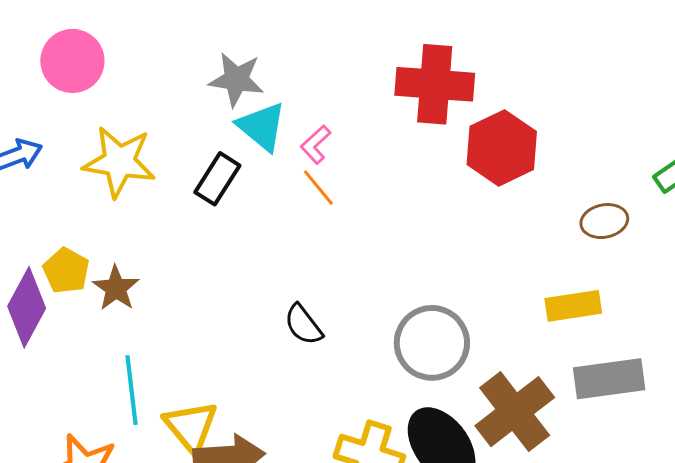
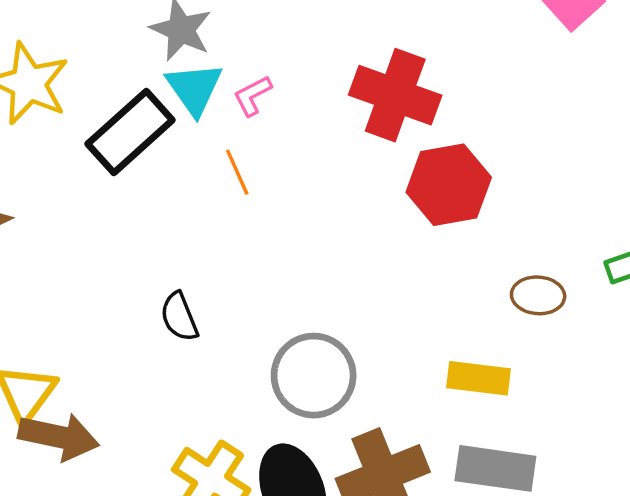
pink L-shape: (316, 145) -> (253, 96), moved
black rectangle: (217, 179) -> (130, 132), size x1.5

